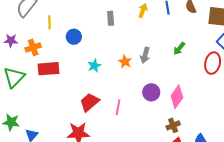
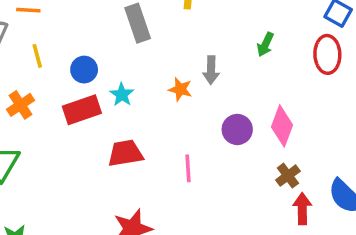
gray rectangle: (111, 18) -> (138, 23), size x1.5
cyan star: (94, 66) -> (122, 95), moved
red rectangle: (48, 69) -> (82, 110), moved
red trapezoid: (89, 102) -> (125, 153), moved, turned 45

